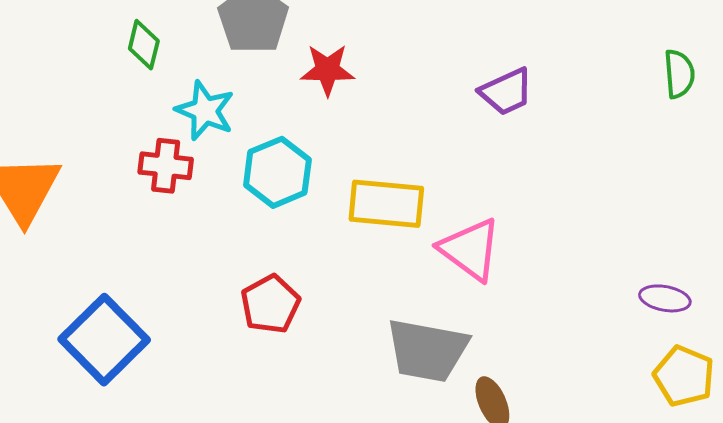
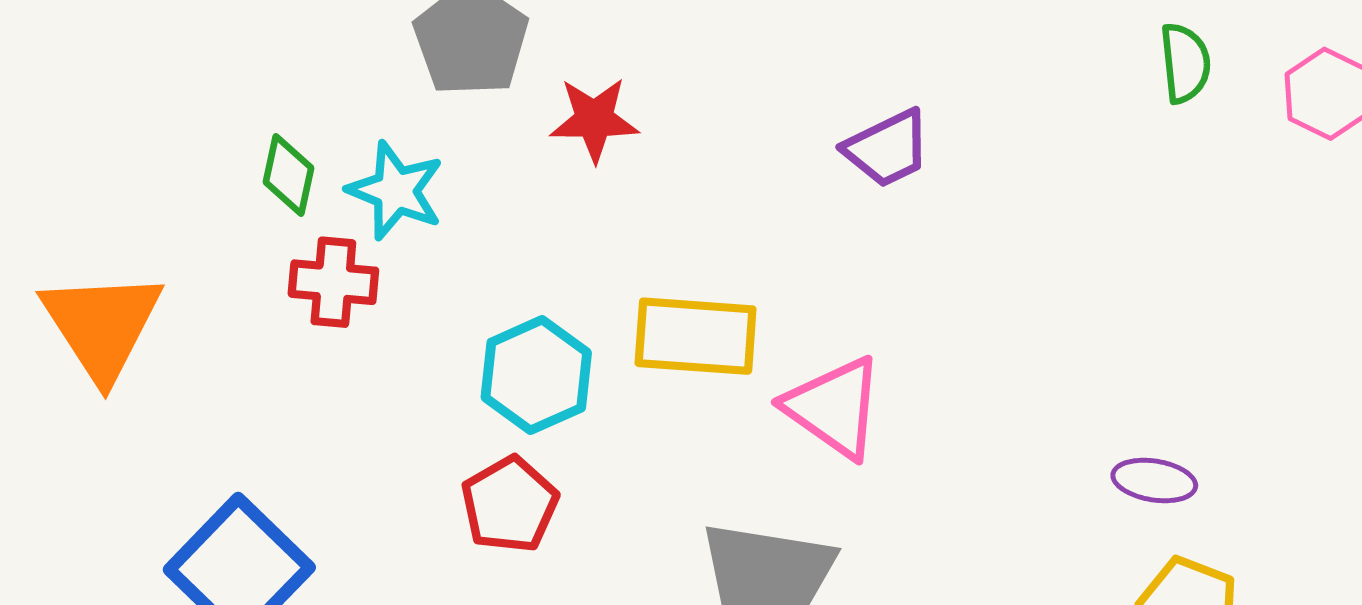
green diamond: (144, 45) -> (288, 175), moved
green semicircle: (679, 74) -> (1185, 63), moved
cyan hexagon: (277, 172) -> (536, 375), moved

